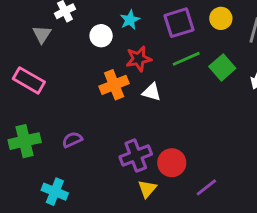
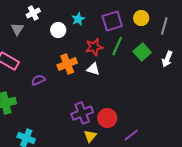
red star: (139, 59) -> (94, 47), moved
green line: (186, 59) -> (117, 46), turned -42
purple semicircle: (72, 140) -> (38, 80), moved

